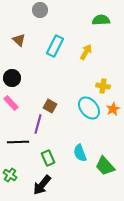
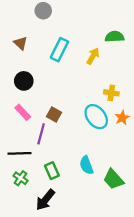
green semicircle: (101, 20) -> (115, 37), moved
black circle: (12, 78) -> (24, 81), moved
pink rectangle: (11, 103) -> (23, 112), moved
green cross: (10, 175) -> (21, 178), moved

